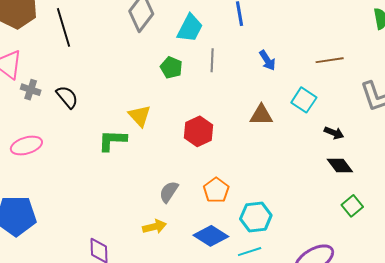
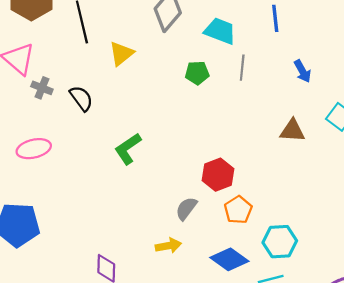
cyan trapezoid: (190, 28) -> (220, 31), turned -100
green pentagon: (171, 68) -> (197, 73), turned -30
yellow triangle: (140, 116) -> (121, 54), moved, turned 30
red hexagon: (198, 131) -> (218, 175), moved
green L-shape: (112, 140) -> (128, 149), turned -40

